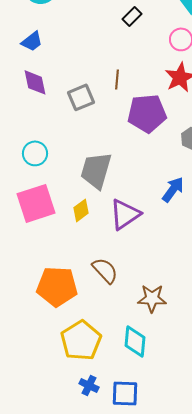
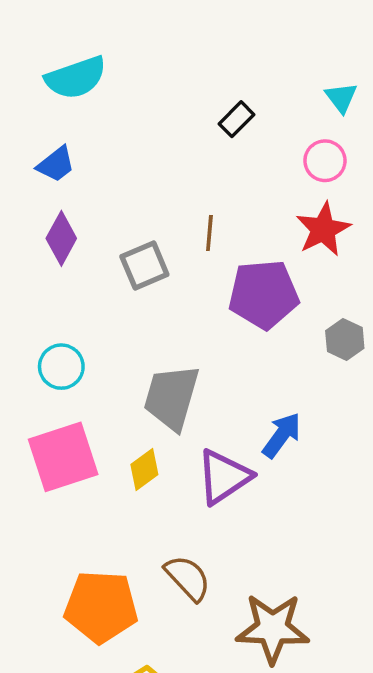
purple diamond: (35, 82) -> (61, 238), turned 40
blue arrow: (173, 189) -> (282, 435), moved
brown star: (152, 298) -> (273, 628), size x1.4

